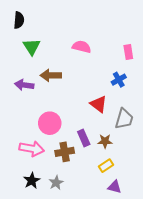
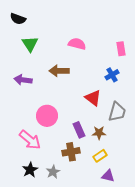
black semicircle: (19, 20) -> (18, 19), turned 105
brown arrow: (51, 75) -> (59, 71), moved
pink arrow: (32, 149) -> (30, 140), turned 30
brown cross: (65, 152) -> (71, 152), moved

